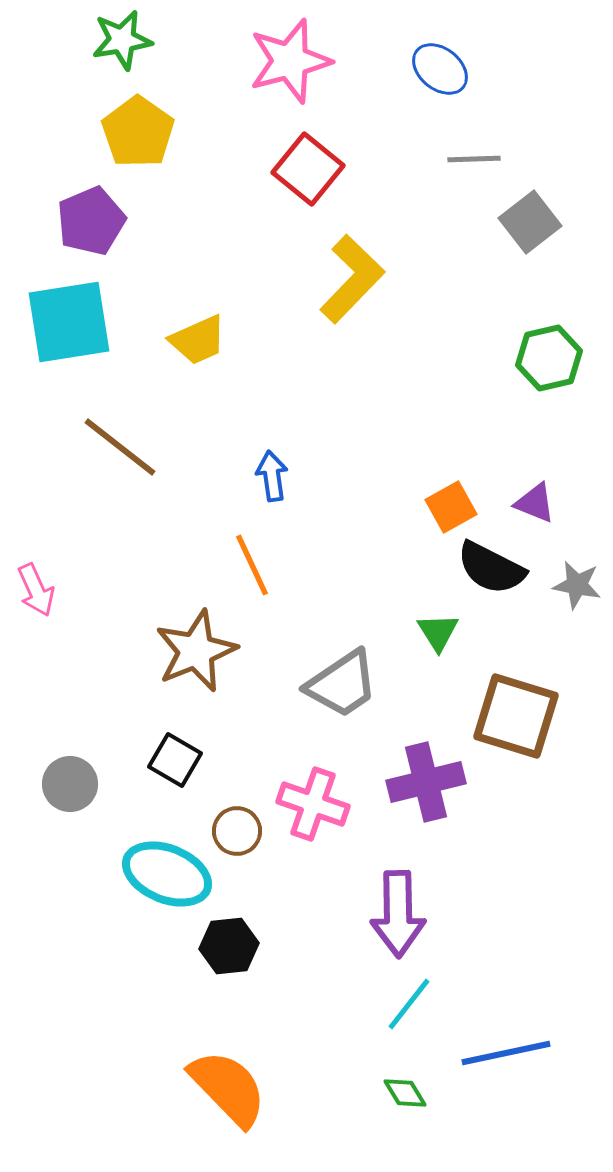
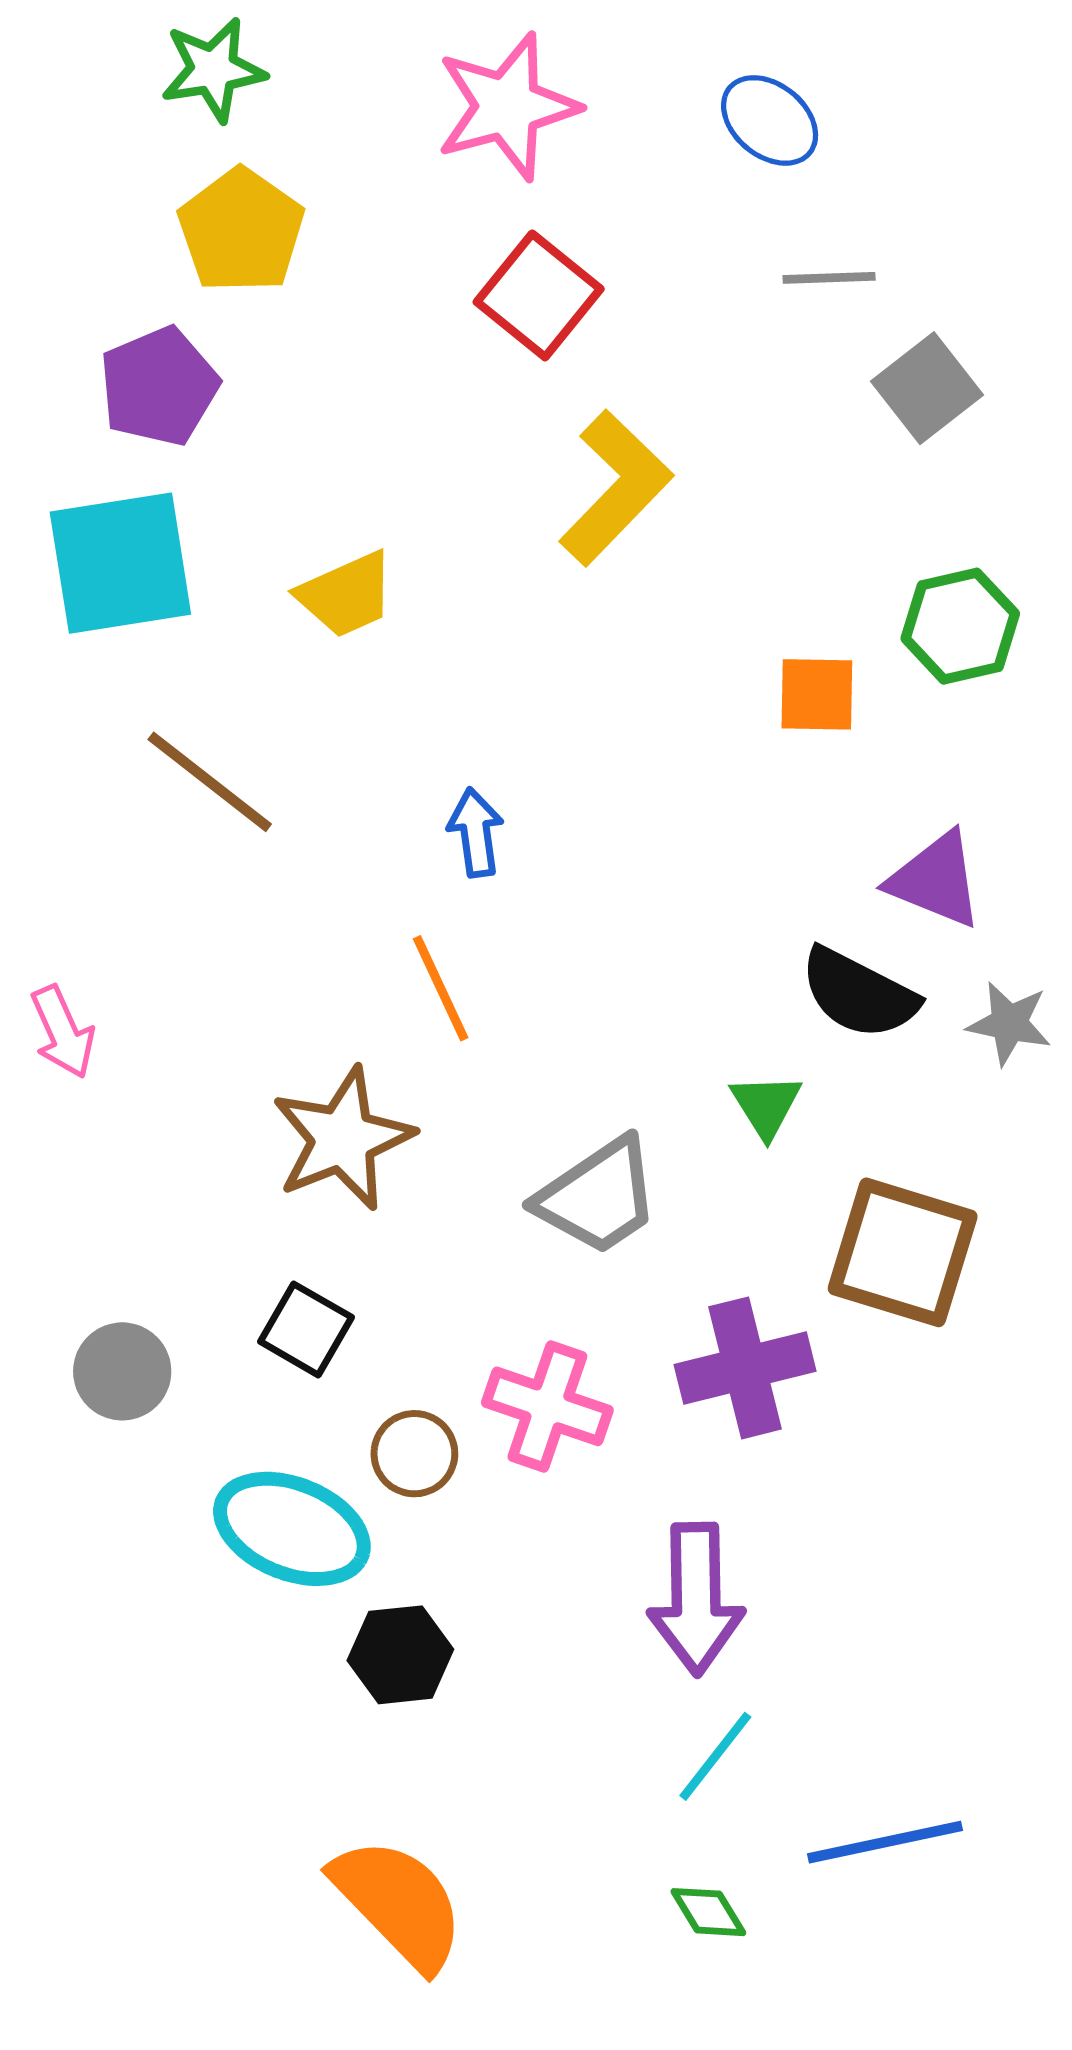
purple triangle: (535, 503) -> (936, 880), size x1.4
orange square: (451, 507) -> (817, 694), moved, turned 30

